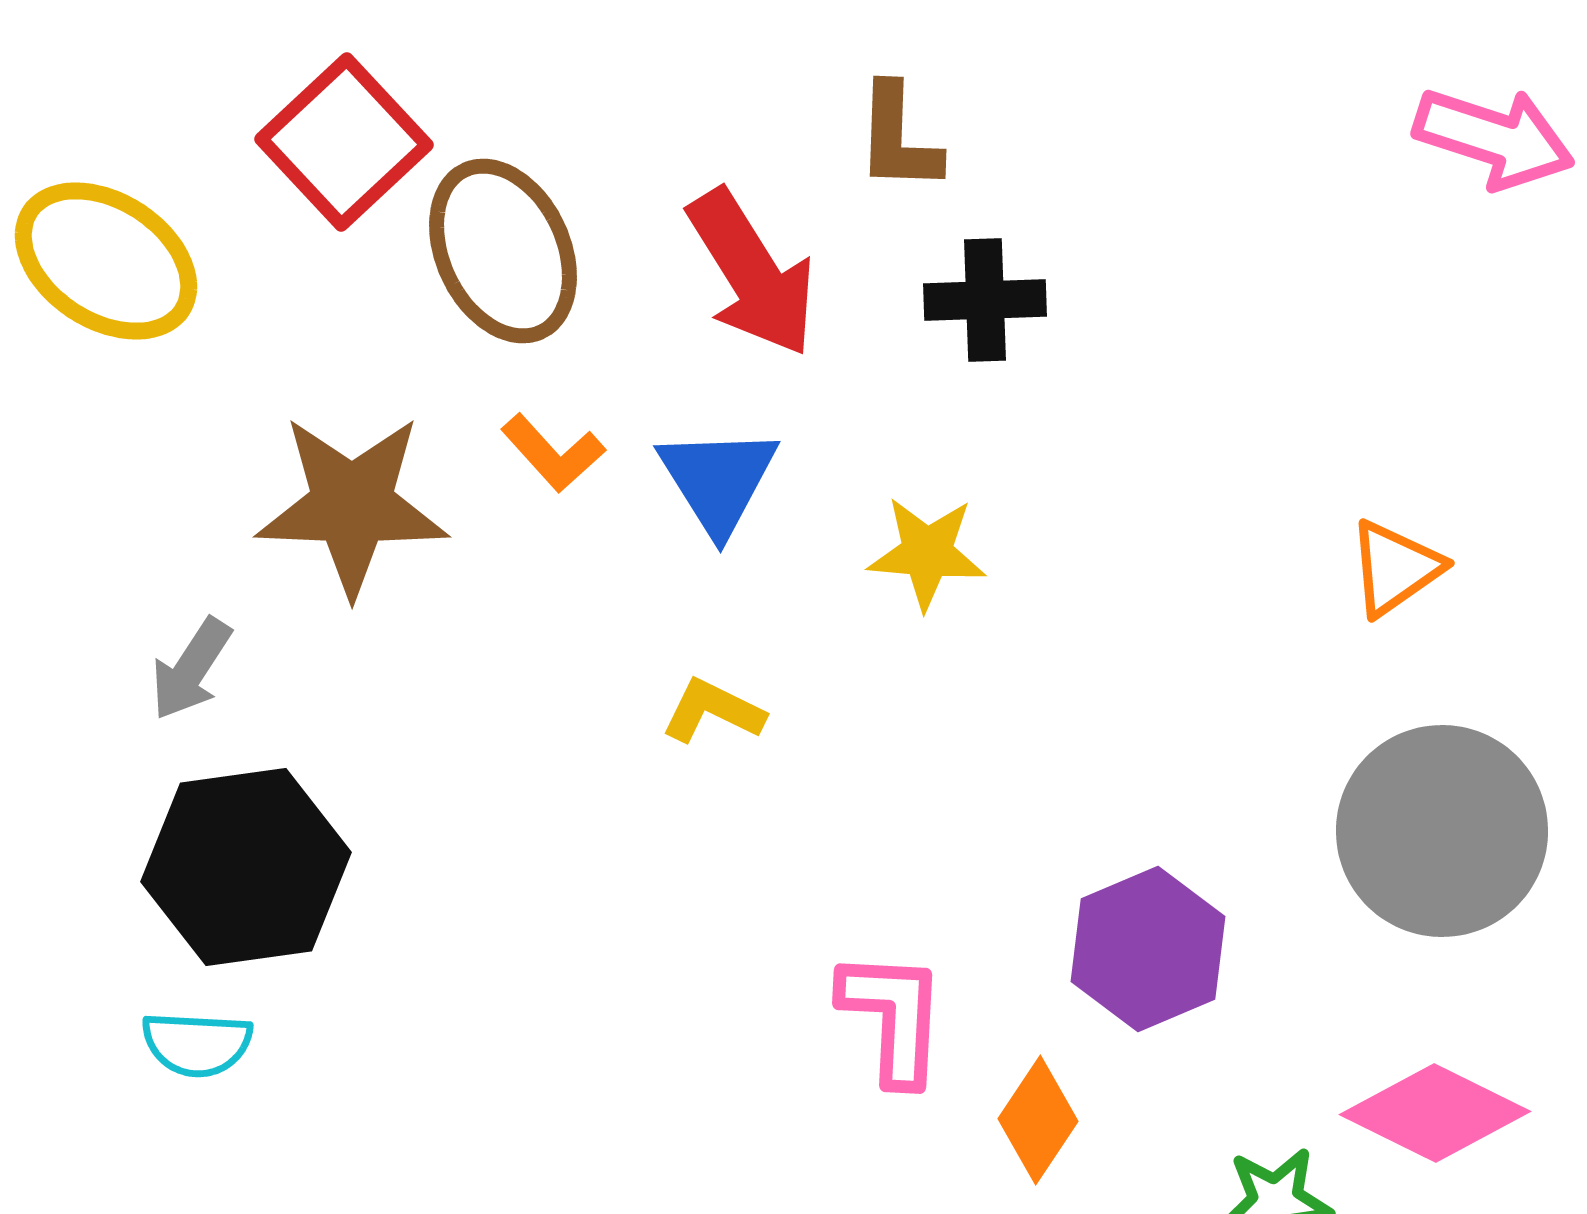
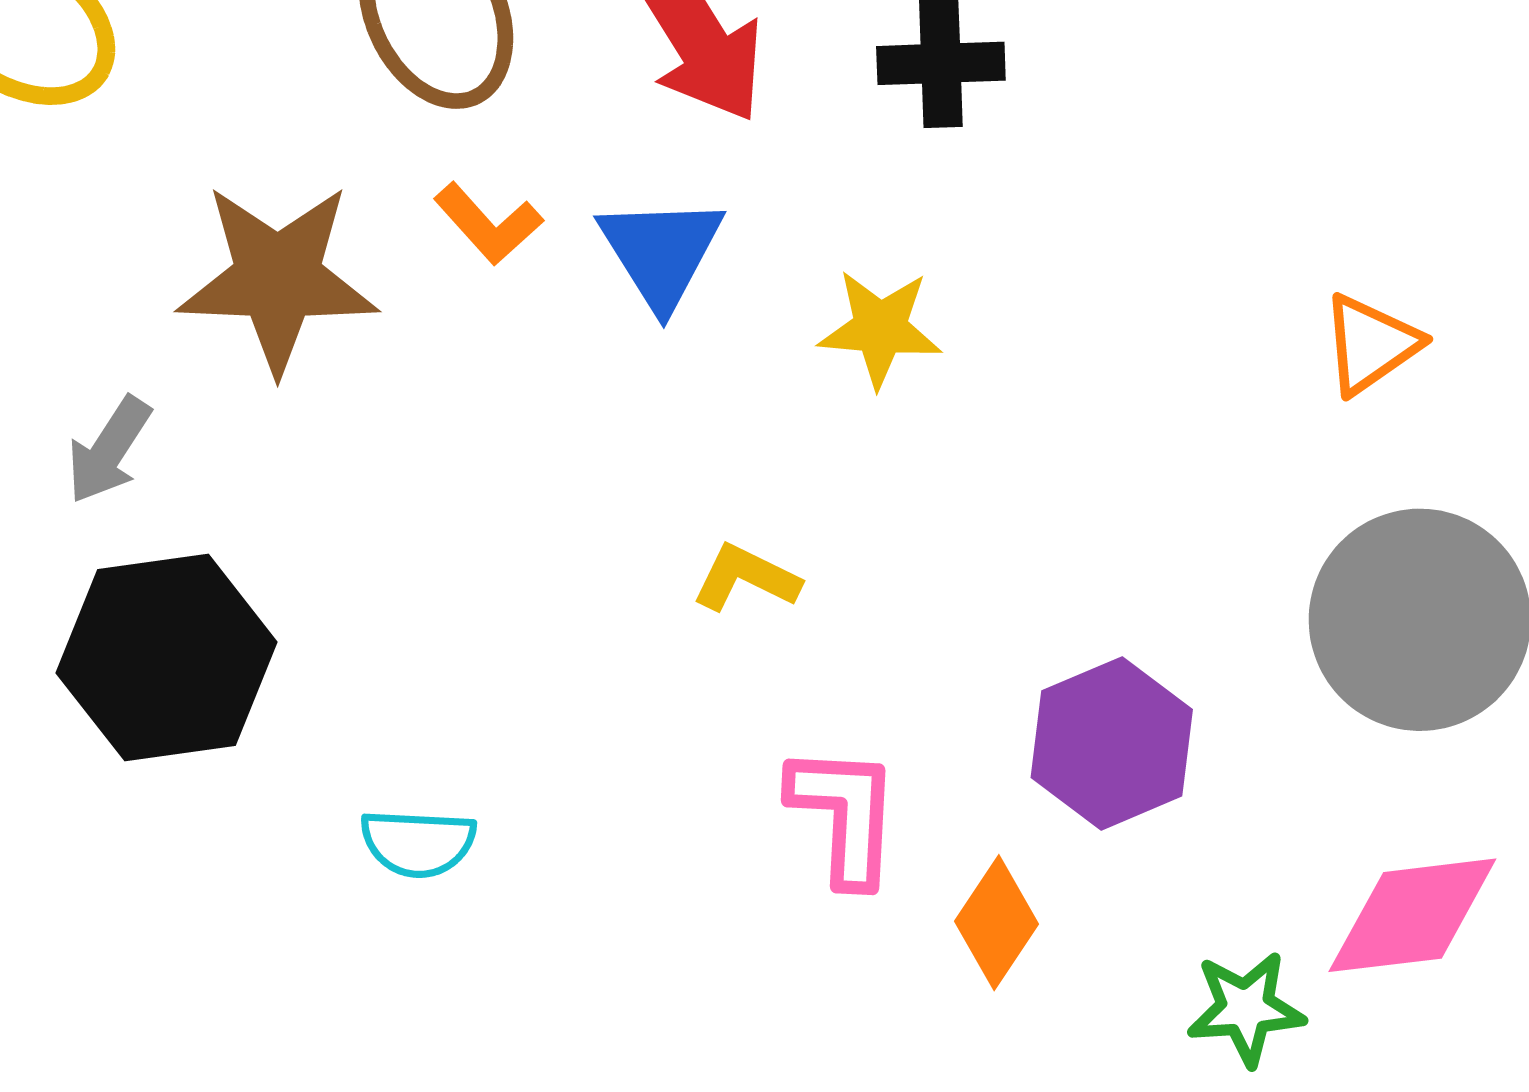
yellow L-shape: (713, 711) -> (746, 578), moved
cyan semicircle: (197, 1044) -> (418, 843), moved
pink diamond: (1435, 1113) -> (1412, 915), turned -33

